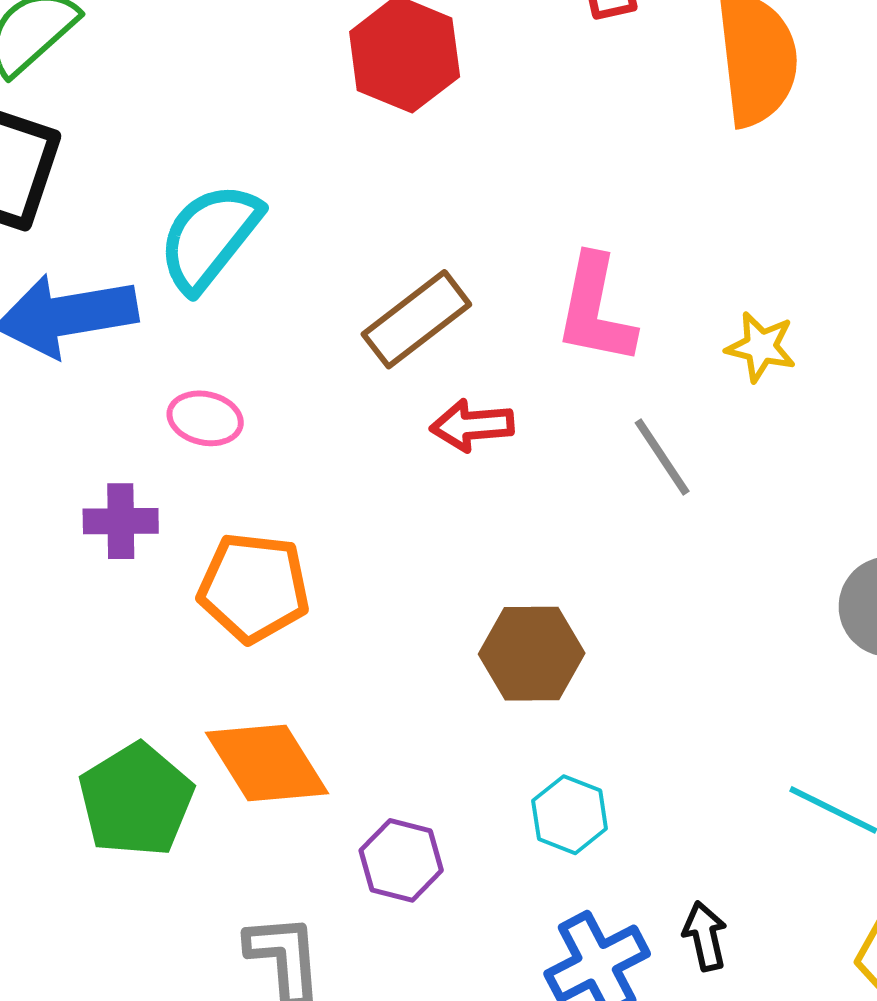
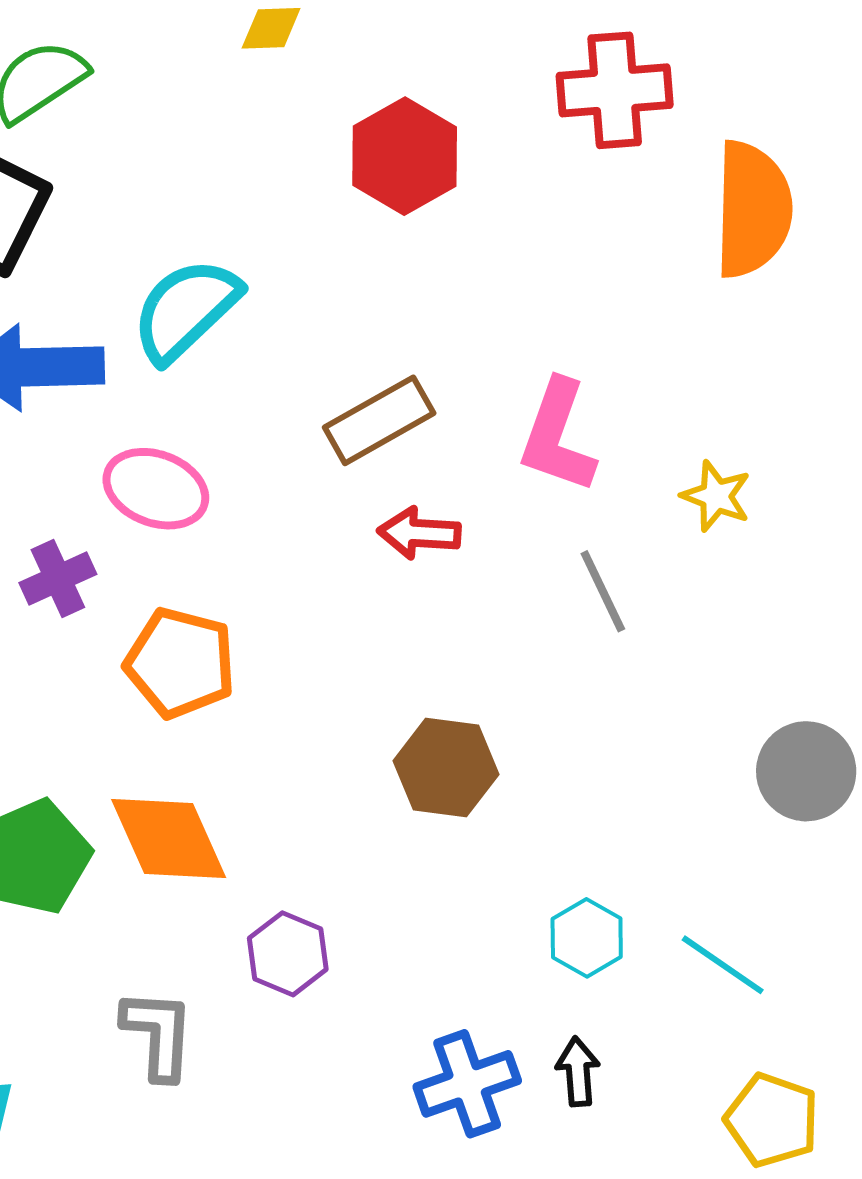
pink ellipse: (205, 418) -> (156, 489), size x1.4
purple cross: (121, 521) -> (58, 578), turned -32
cyan hexagon: (570, 815) -> (587, 938), moved

